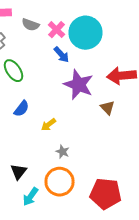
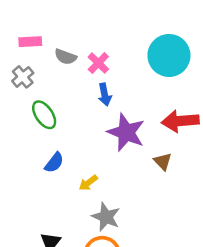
cyan circle: (86, 33) -> (169, 55), moved
blue arrow: (62, 55) -> (105, 95), turned 30
gray star: (62, 152) -> (106, 217), size x1.6

